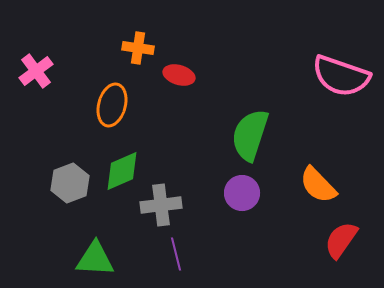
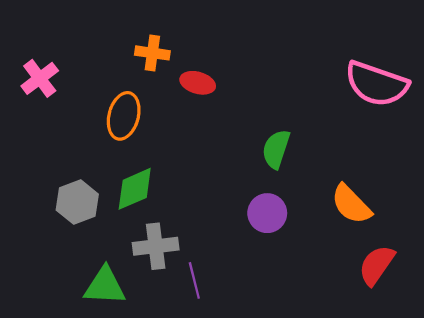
green semicircle: (250, 135) -> (276, 149), size x0.7
gray cross: (161, 205) -> (156, 246), moved

